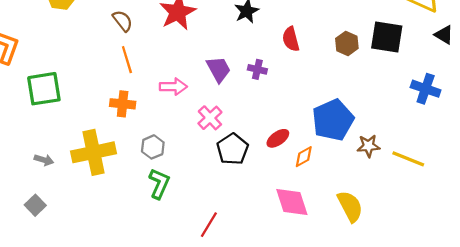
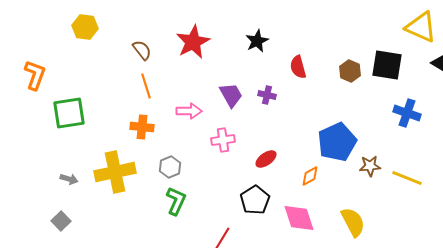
blue cross: (426, 89) -> (407, 113), moved
pink cross: (210, 118) -> (223, 140), turned 35
red ellipse: (278, 138) -> (266, 159), moved
black pentagon: (233, 149) -> (255, 200), moved

